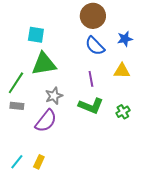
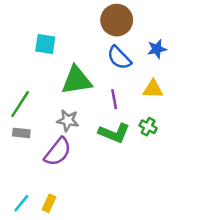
green triangle: (44, 64) -> (77, 80), moved
gray star: (54, 96) -> (68, 120), turned 30
green cross: (123, 112) -> (148, 127), moved, turned -32

